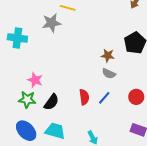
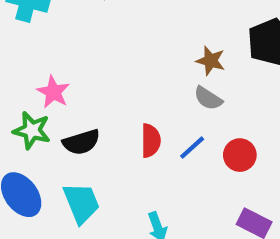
red circle: (136, 97) -> (240, 155), moved
black semicircle: (51, 102) -> (81, 142), turned 30
cyan trapezoid: (55, 131) -> (81, 203), turned 45

